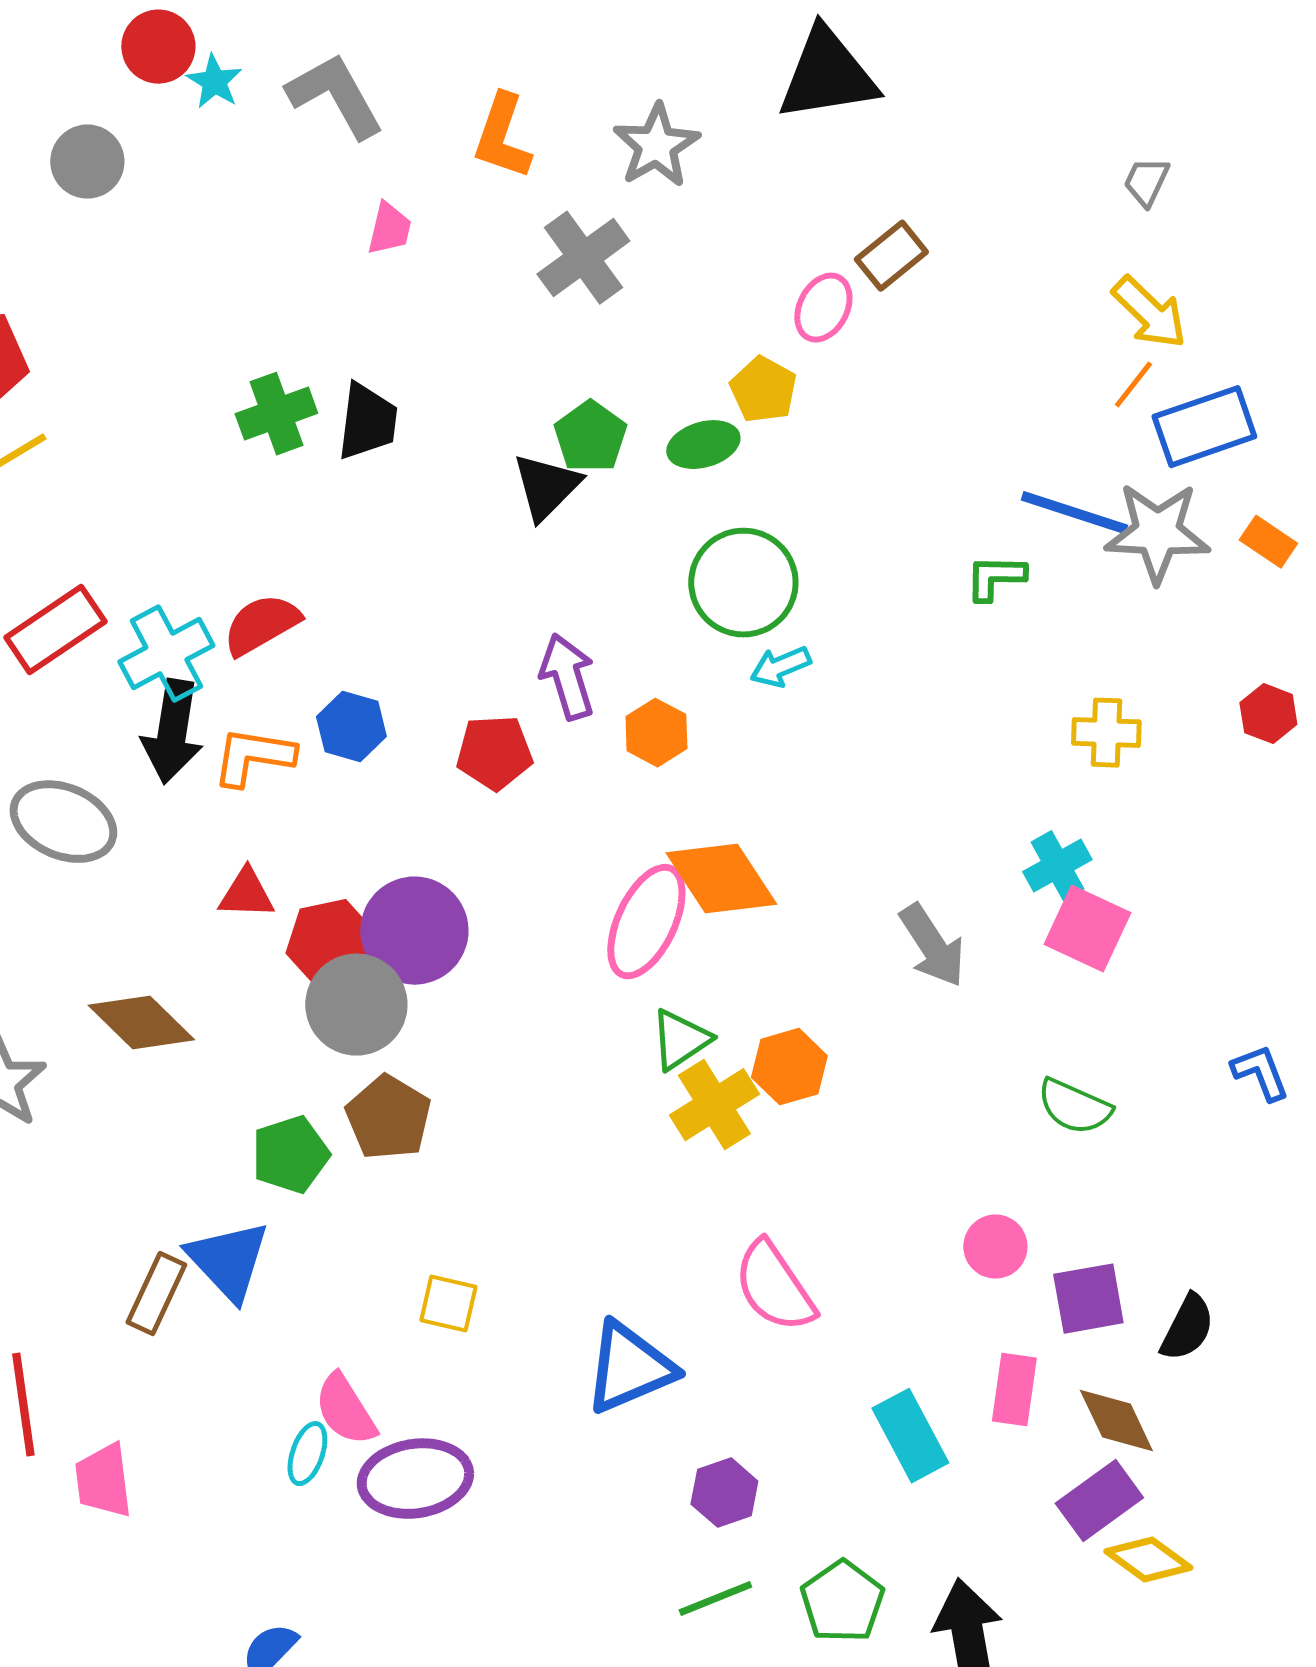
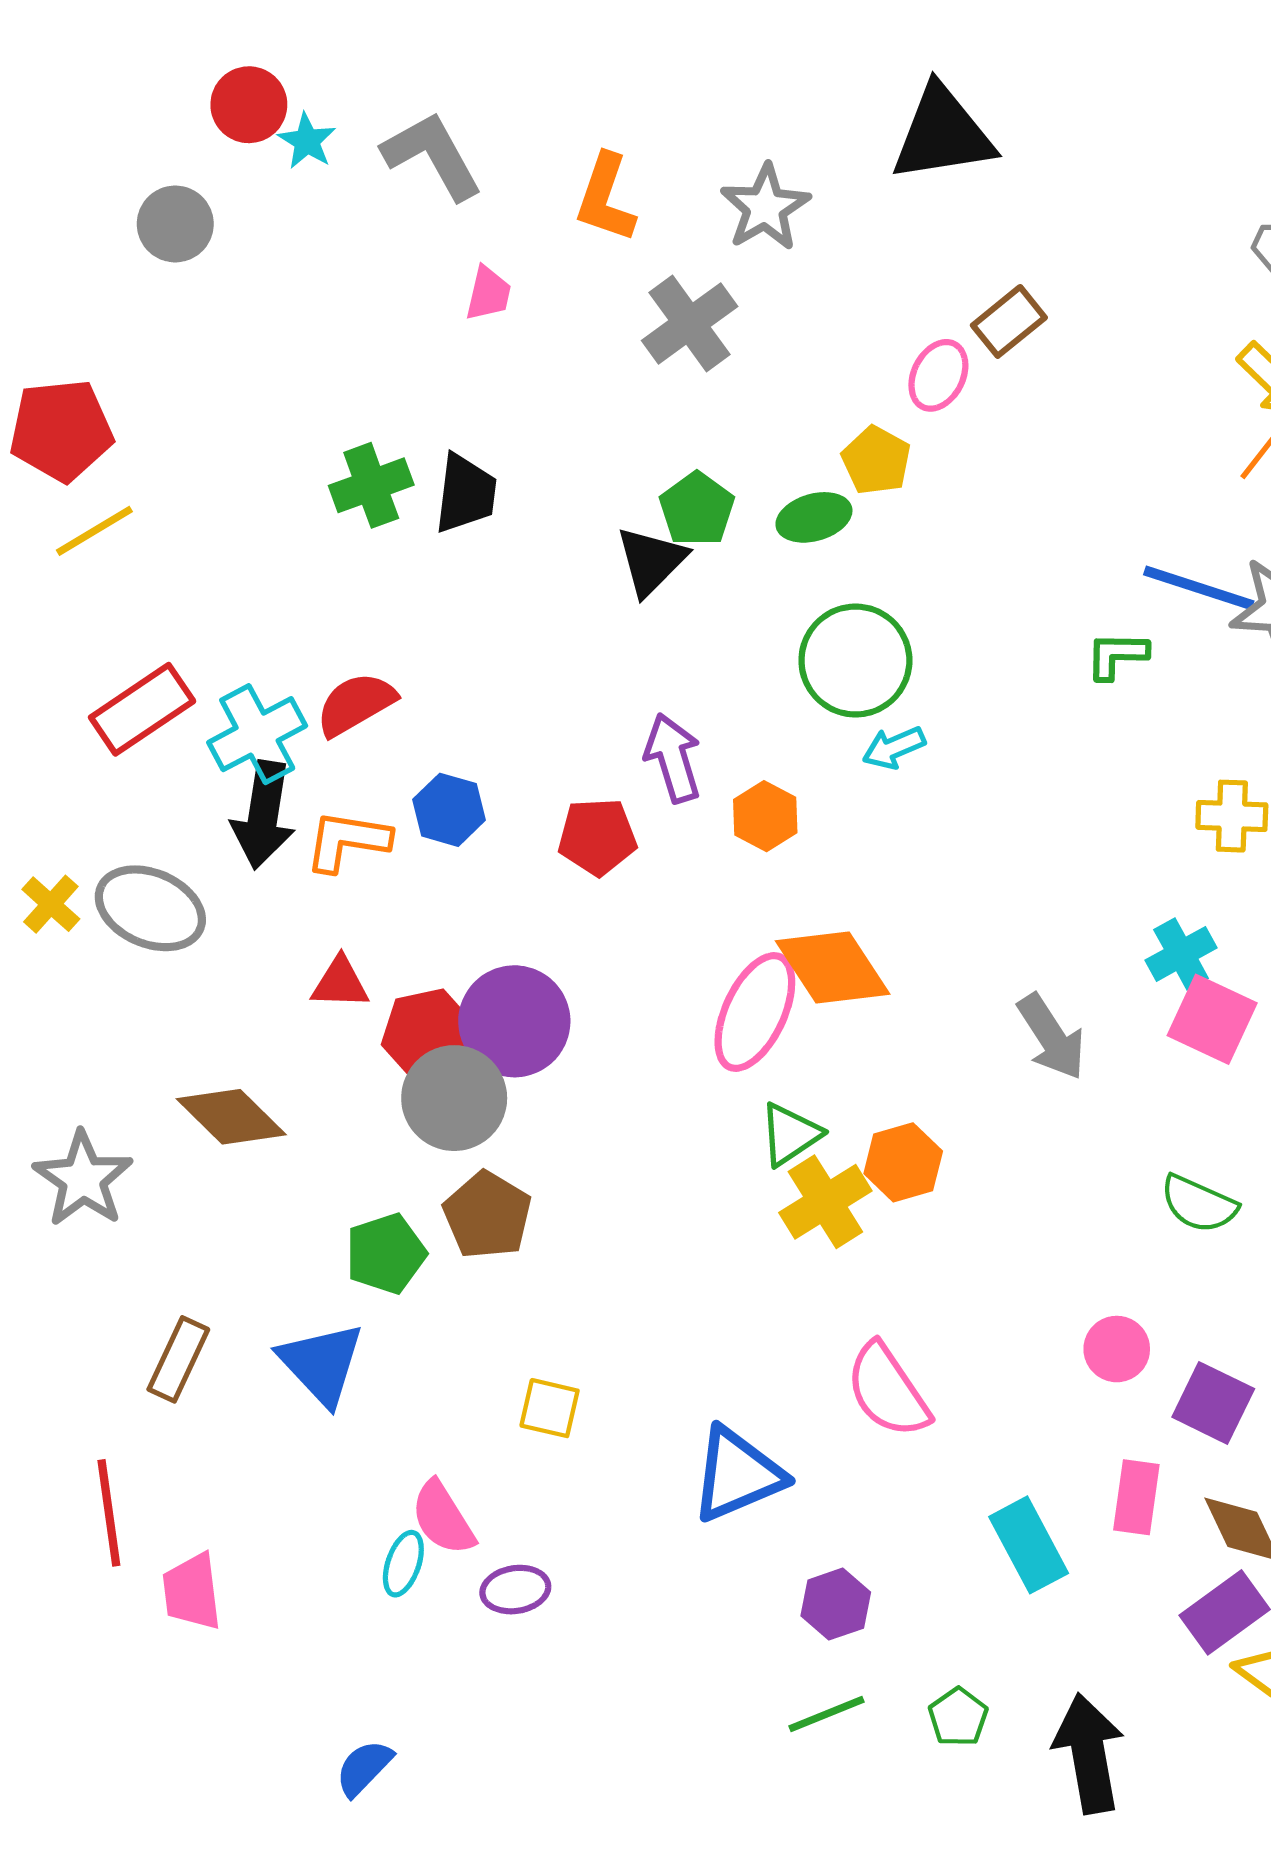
brown rectangle: (156, 1294) -> (178, 1359), moved
purple square: (1088, 1299) -> (1213, 1403), turned 36
purple ellipse: (415, 1479) -> (515, 1590), size x0.6
green pentagon: (842, 1602) -> (958, 1717), size x0.7

